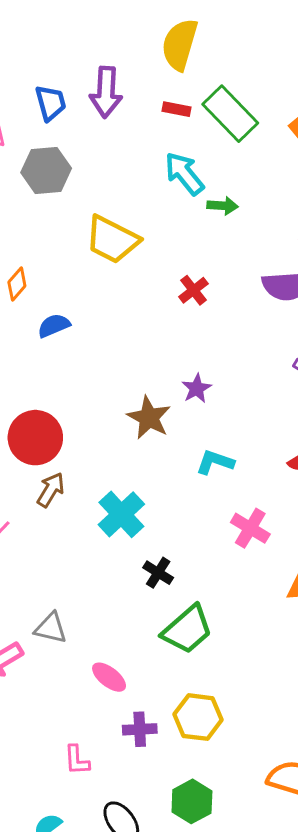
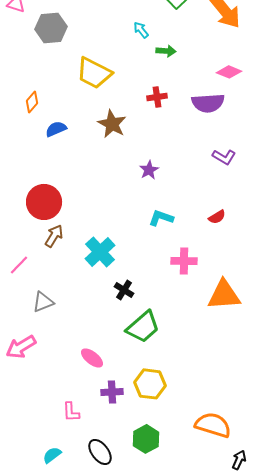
cyan arrow: (184, 173) -> (141, 30), size x0.6
red cross: (193, 290) -> (157, 97), moved, turned 30
brown star: (149, 418) -> (112, 124), moved
pink cross: (250, 528) -> (184, 261), turned -30
gray triangle: (51, 628) -> (43, 302), moved, turned -35

